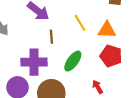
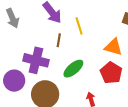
yellow line: (80, 23) -> (79, 26), moved

